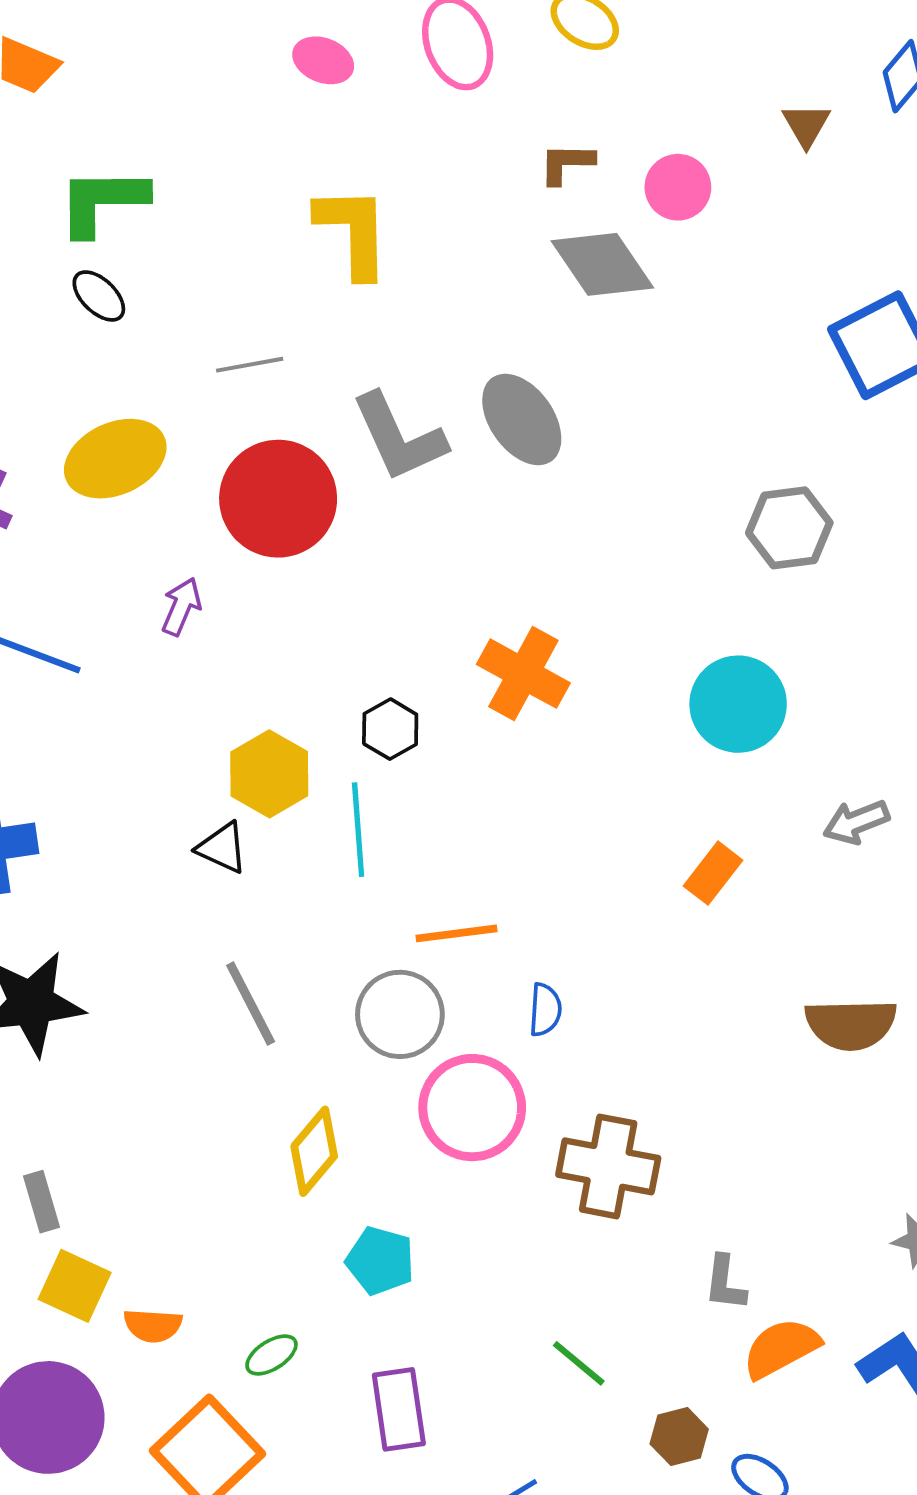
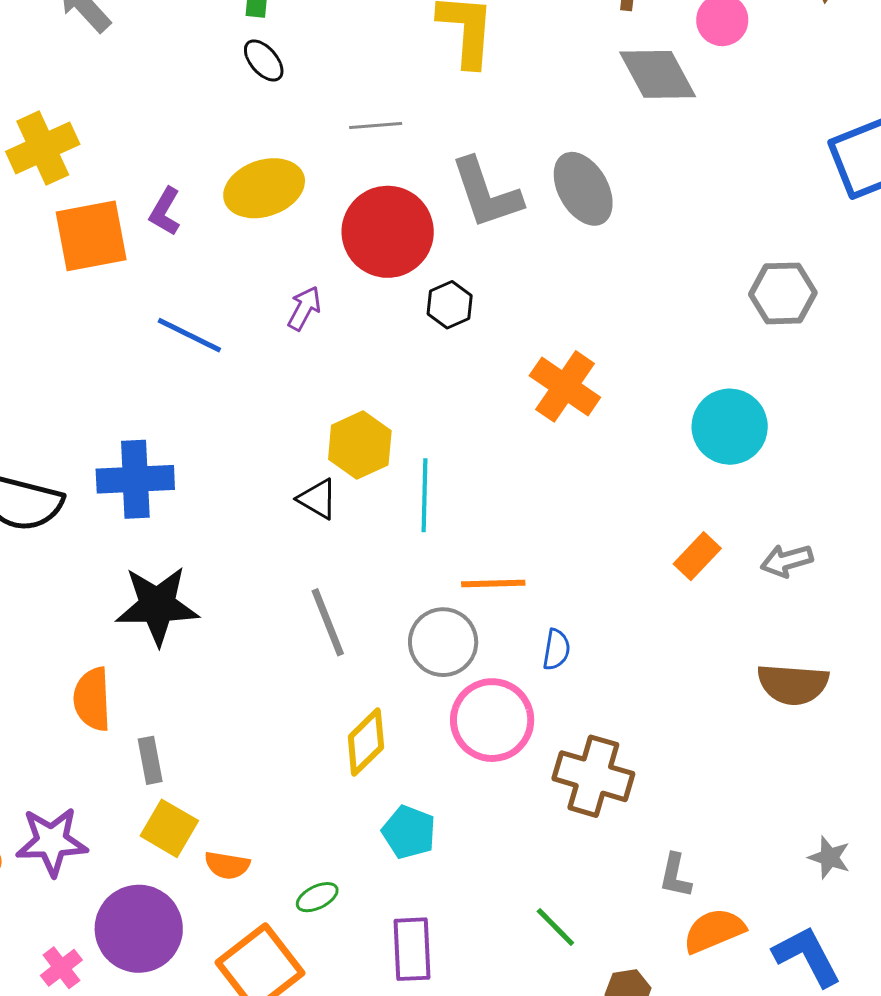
black hexagon: (390, 729) -> (450, 305), moved
gray arrow: (856, 822) -> (787, 561), moved

